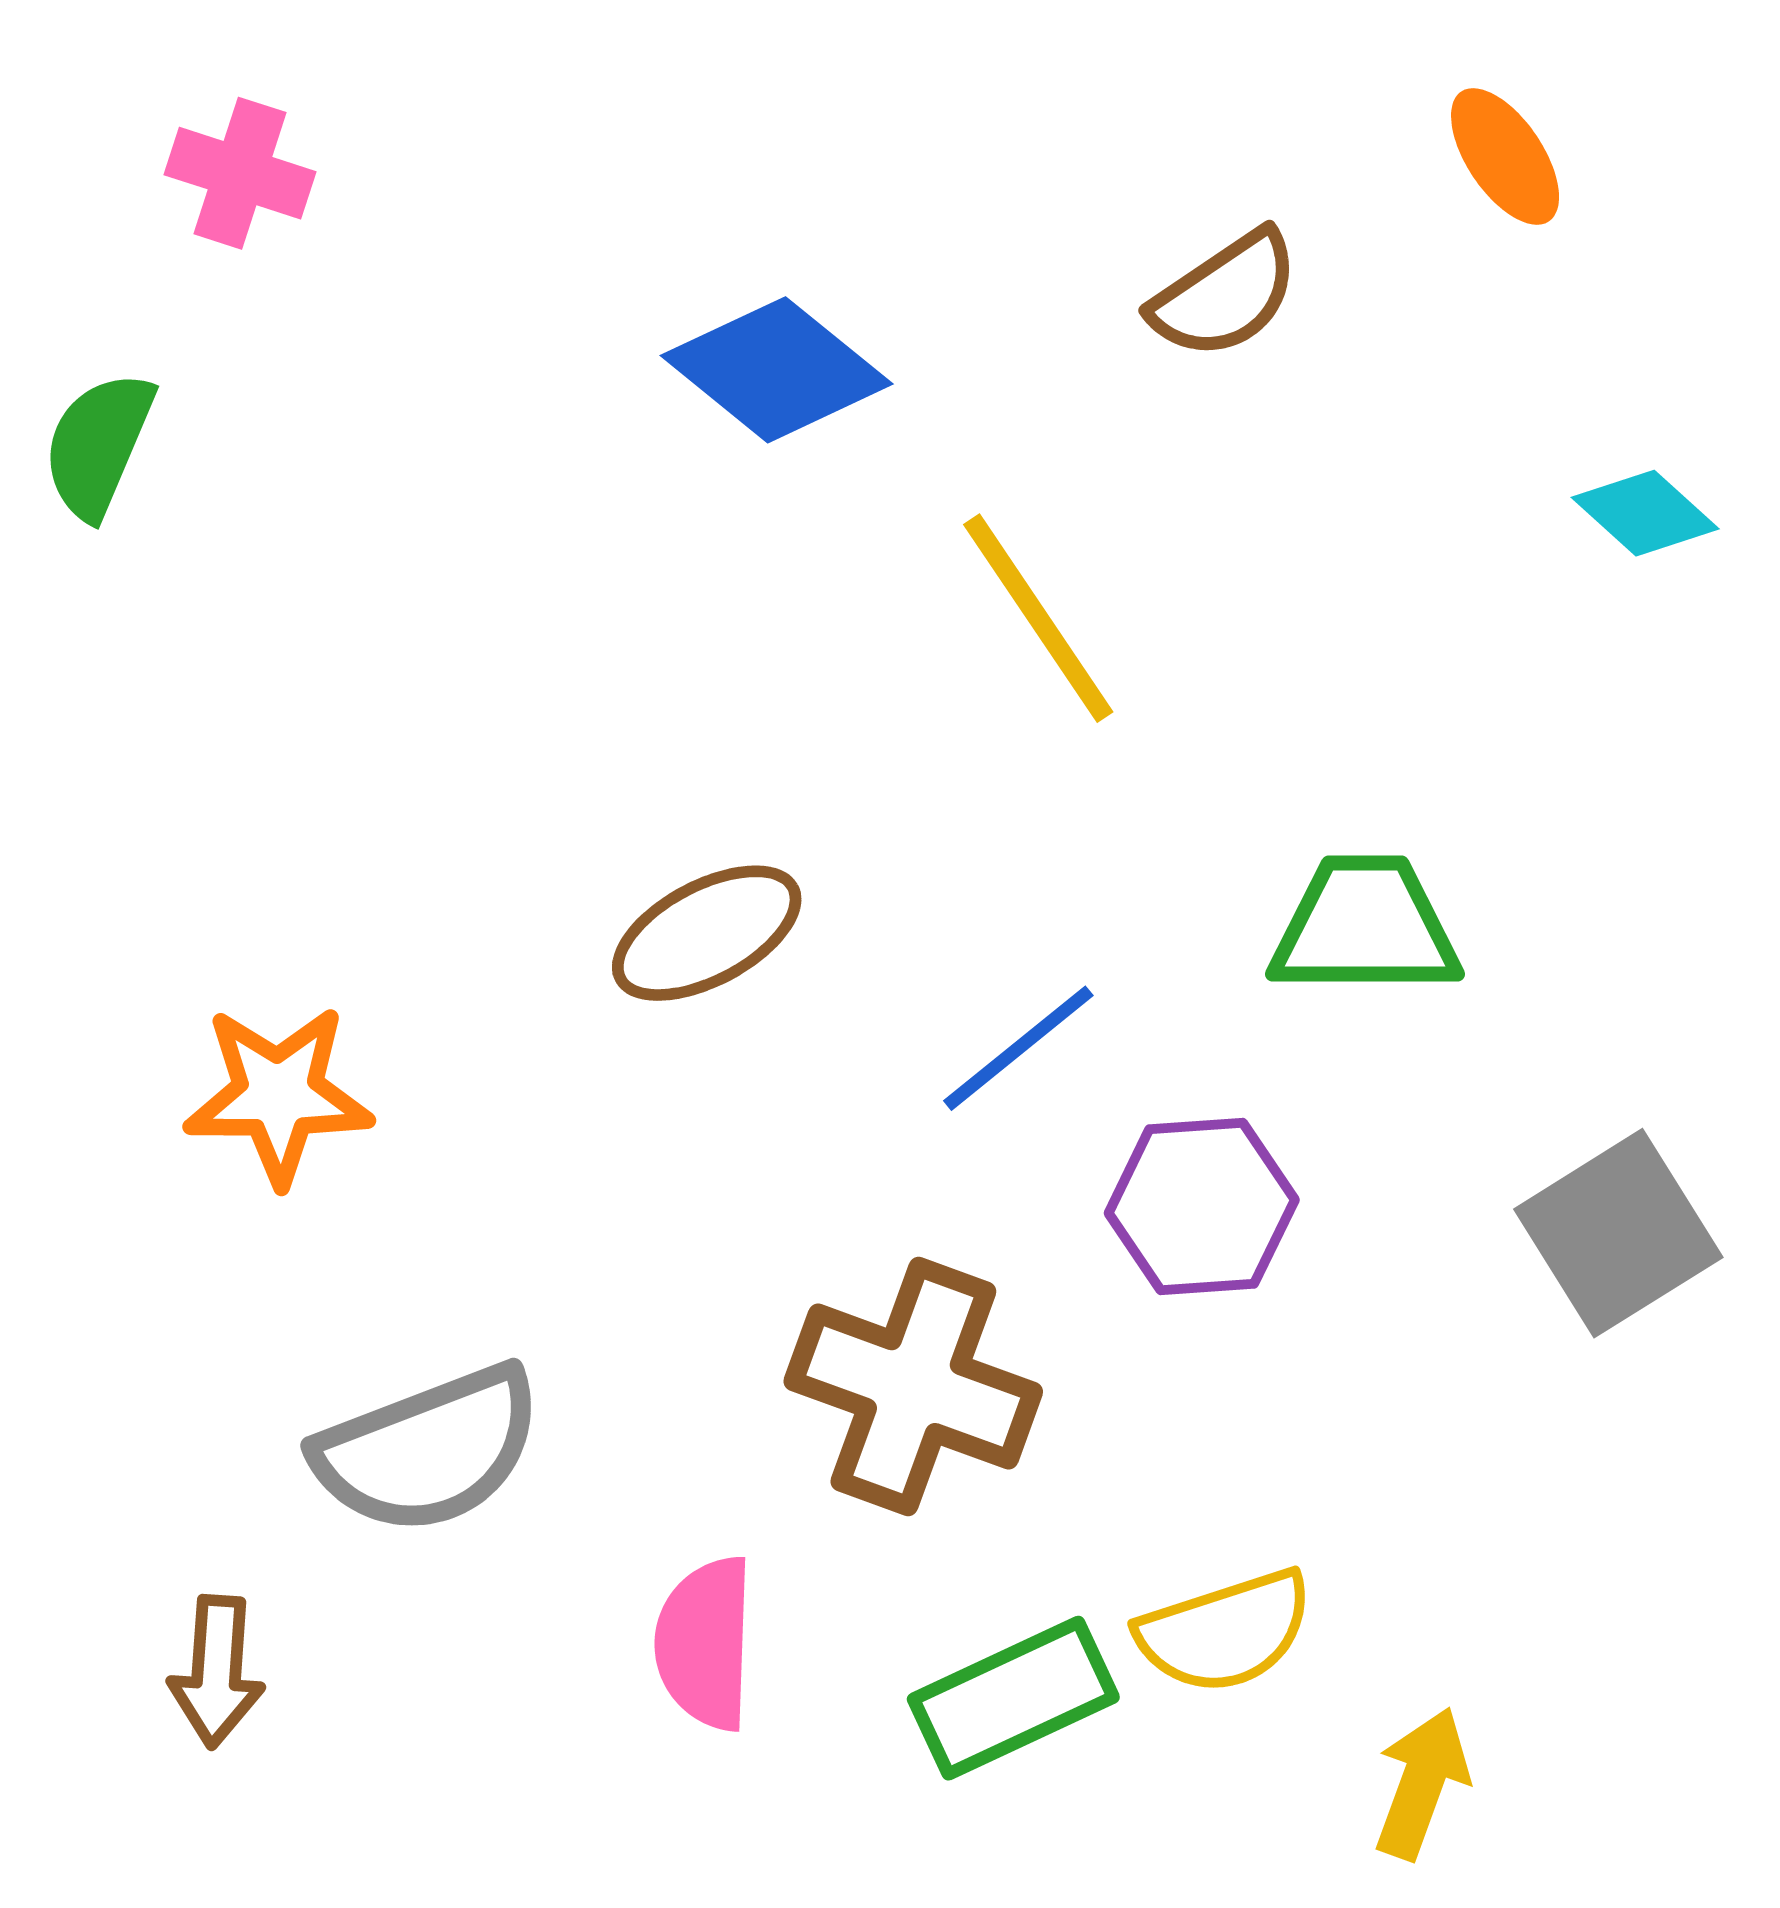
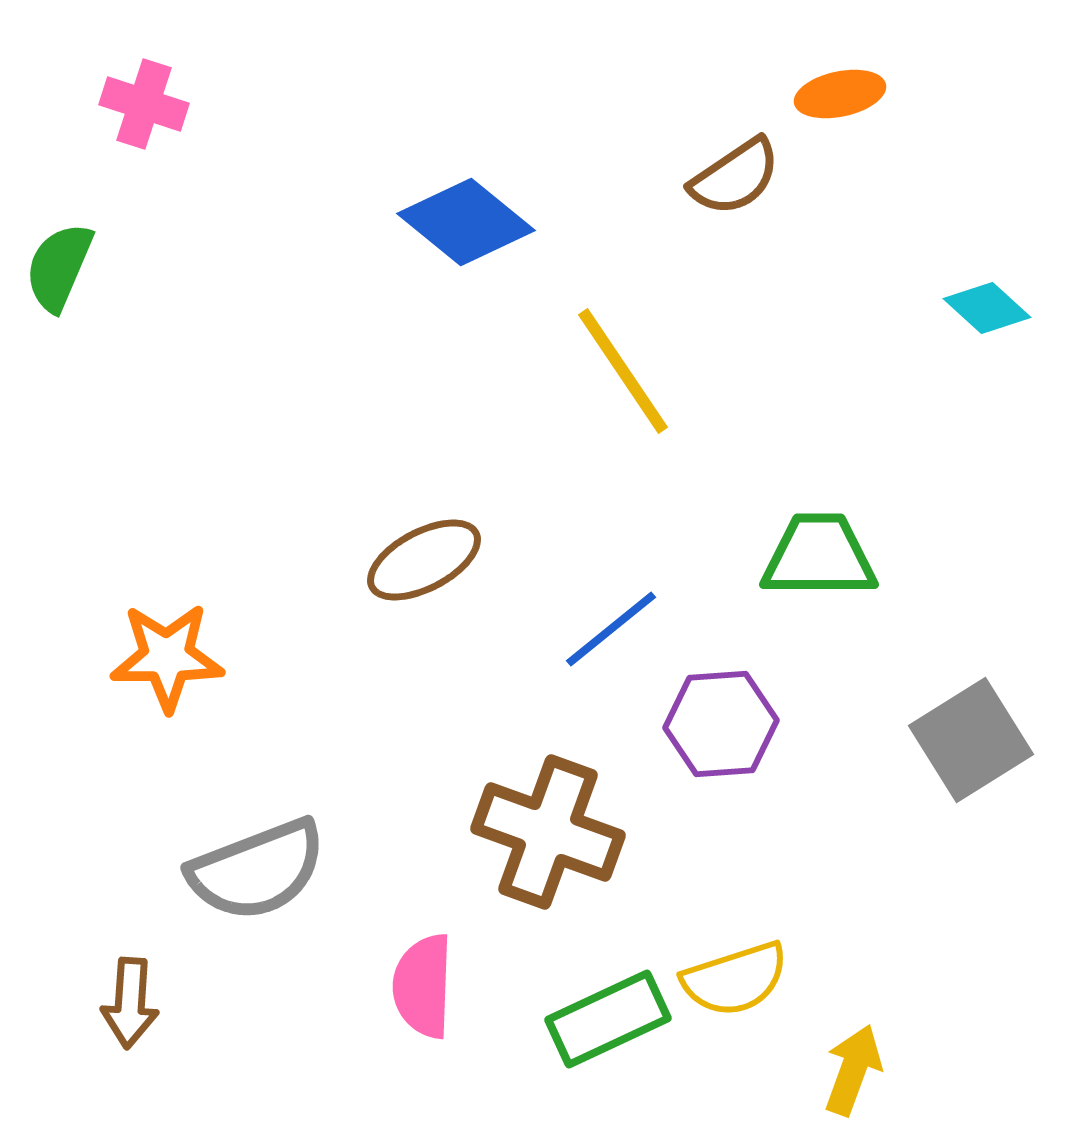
orange ellipse: (1505, 156) -> (840, 94), moved, turned -68

